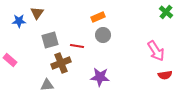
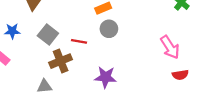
blue star: (19, 21) -> (12, 31), moved
gray square: (50, 40) -> (48, 35), turned -36

